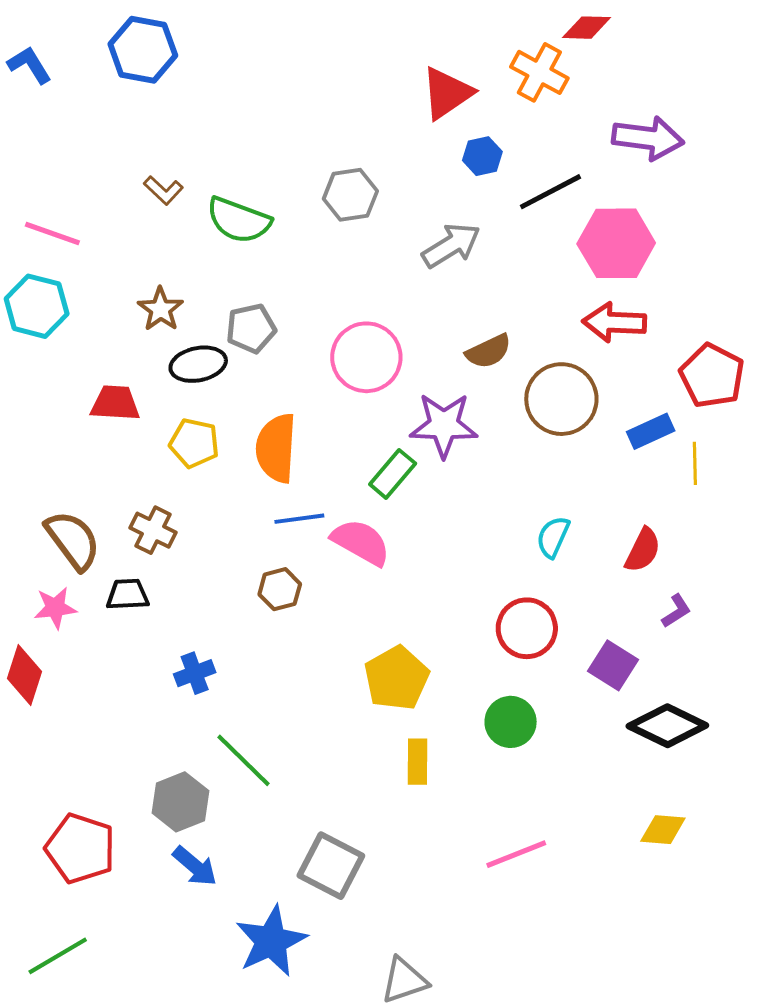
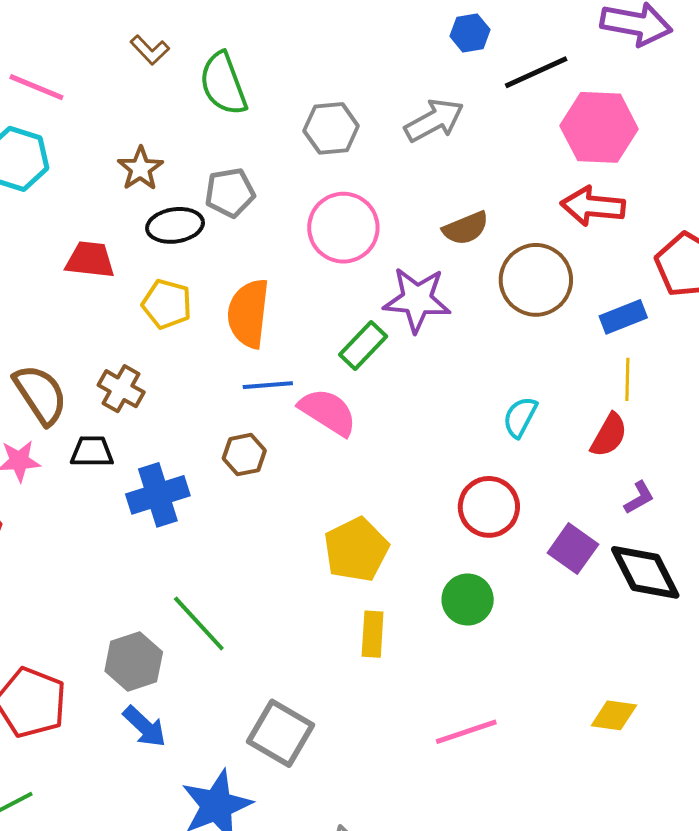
gray hexagon: (350, 195) -> (331, 128), moved
green semicircle: (239, 220) -> (223, 84), turned 46
yellow line: (695, 463) -> (627, 379), moved
blue cross: (195, 673) -> (158, 495), moved, size x1.5
black diamond: (667, 726) -> (645, 572), moved, turned 34

